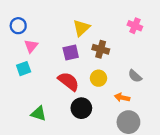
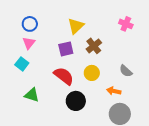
blue circle: (18, 26) -> (30, 24), moved
brown cross: (101, 49) -> (94, 46), turned 35
cyan square: (24, 69) -> (22, 64), turned -32
green triangle: (39, 113) -> (32, 95), moved

